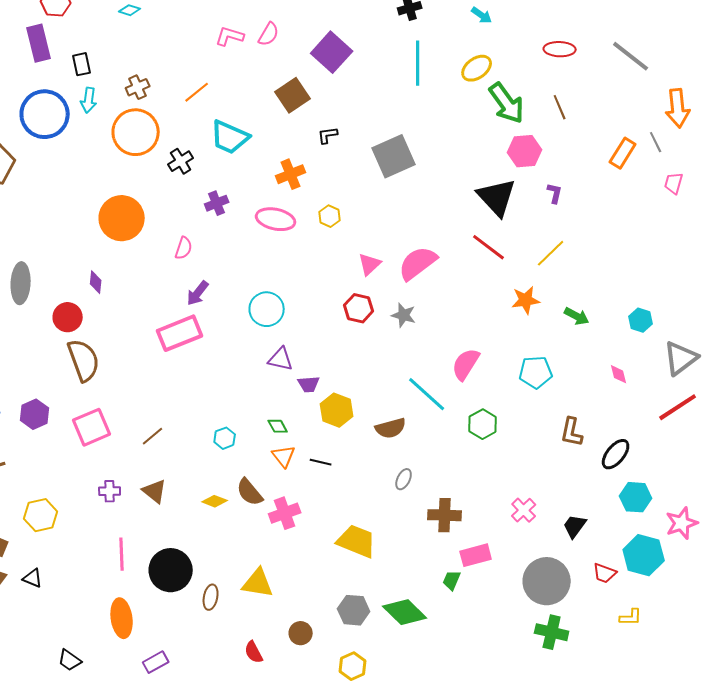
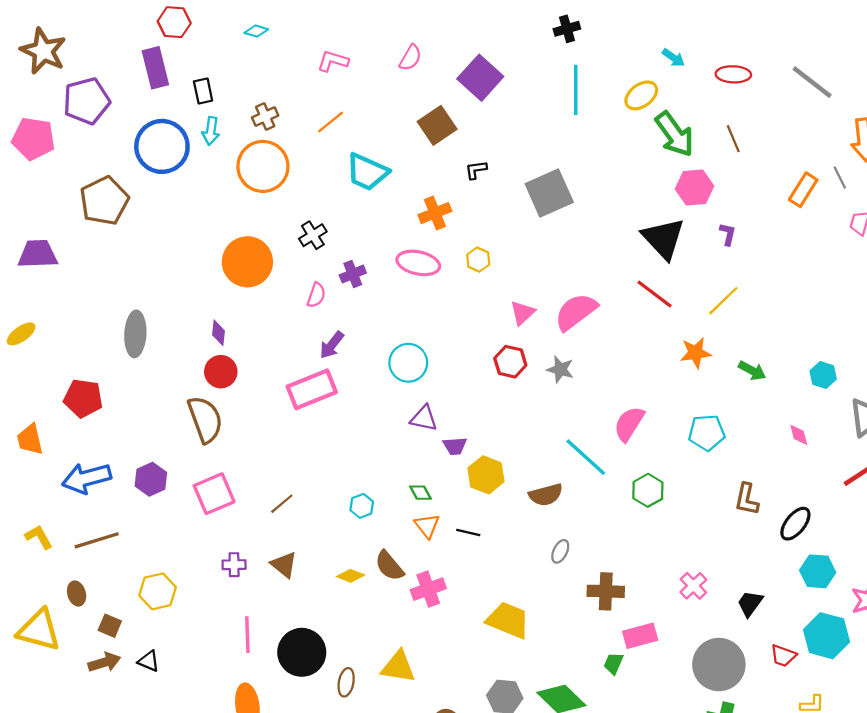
cyan arrow: (482, 15) -> (673, 58), moved
pink L-shape: (230, 36) -> (333, 61), moved
black cross: (181, 161) -> (313, 235), moved
purple cross: (217, 203) -> (353, 274), moved
red circle: (68, 317) -> (221, 372), moved

